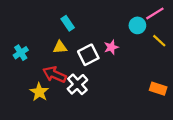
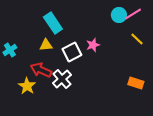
cyan rectangle: (68, 23) -> (53, 23), size x1.5
cyan circle: (137, 25) -> (119, 15), moved

